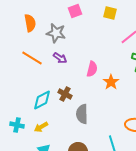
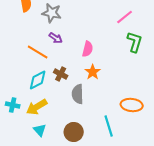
orange line: (32, 58) -> (38, 52), moved
orange star: (111, 82) -> (93, 72), moved
yellow arrow: (41, 127) -> (37, 107), size x1.5

